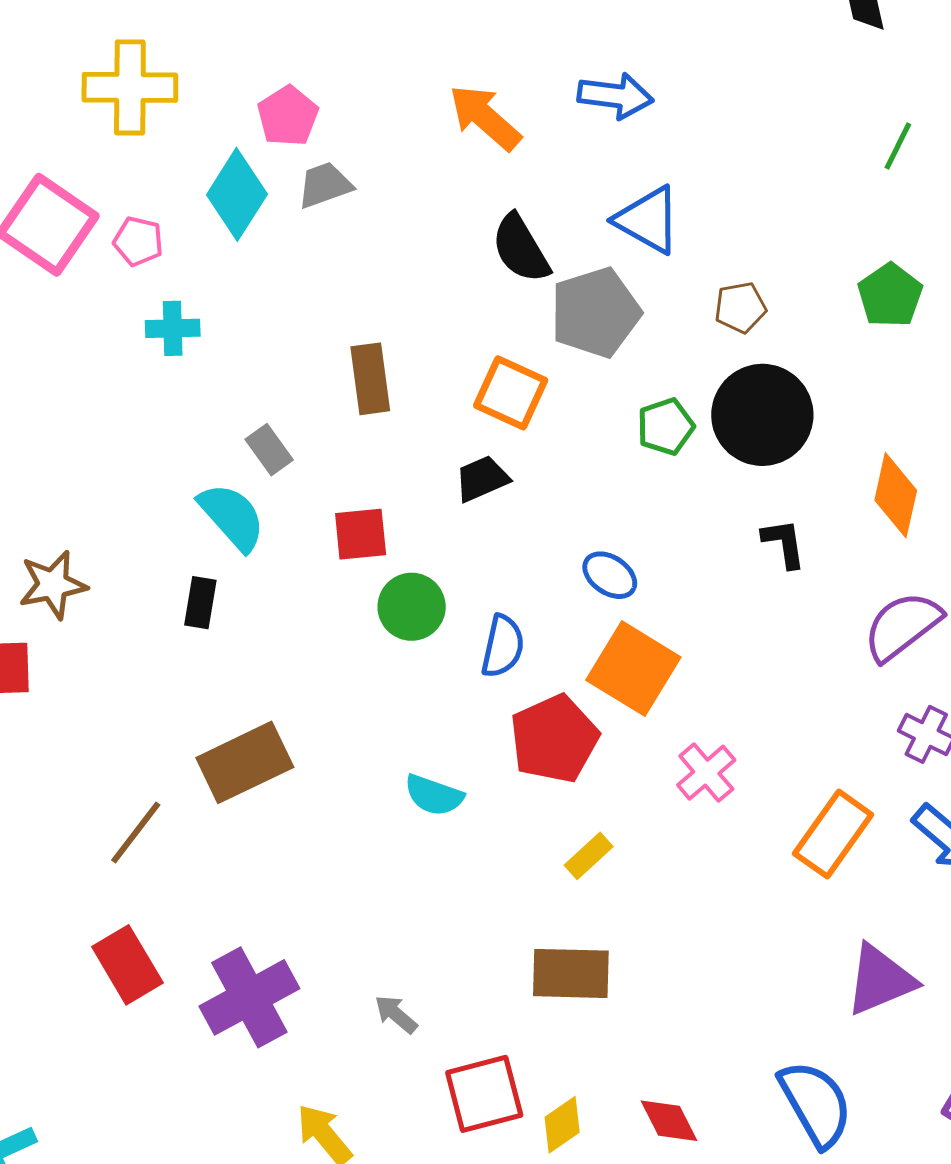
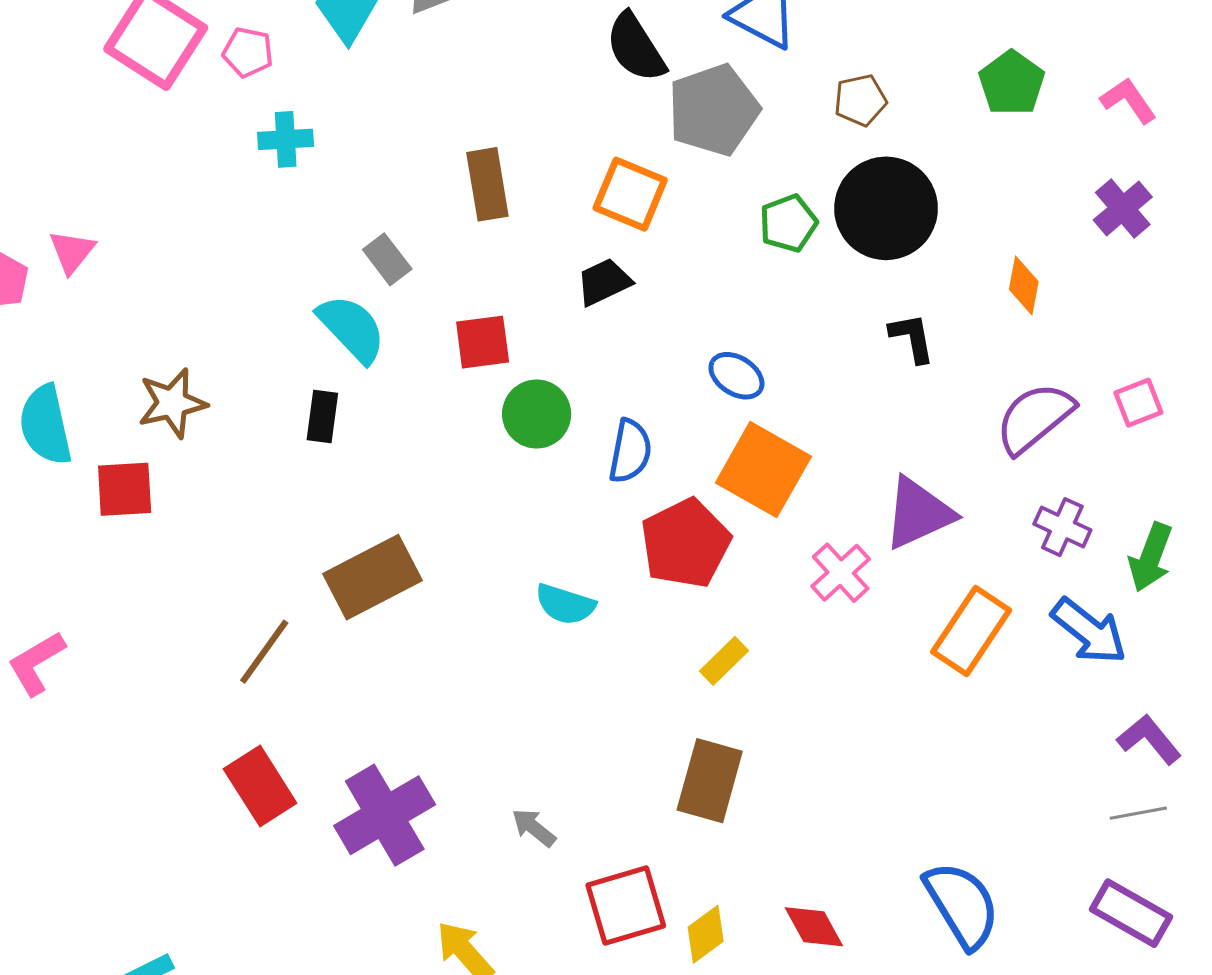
orange diamond: (896, 495) -> (1024, 286), size x0.7
brown rectangle: (571, 973) -> (710, 781), turned -74
purple triangle: (880, 980) -> (918, 513), moved

